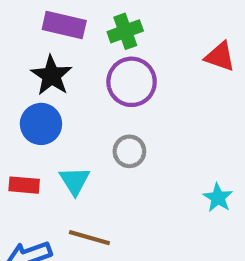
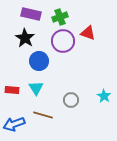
red triangle: (220, 57) -> (88, 33), moved
blue circle: (41, 124) -> (39, 61), moved
gray circle: (129, 151) -> (71, 100), moved

